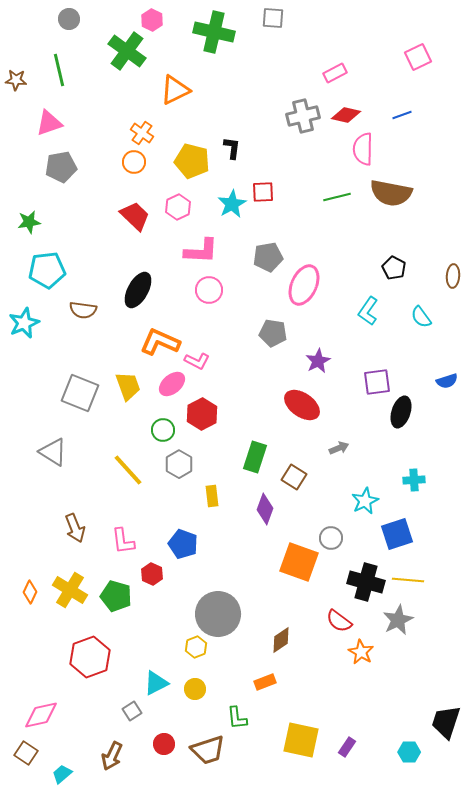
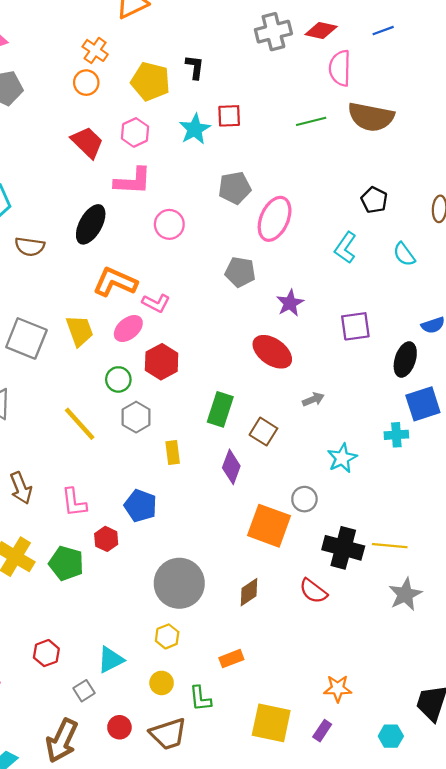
pink L-shape: (201, 251) -> (133, 181), moved
black ellipse: (401, 412) -> (405, 360), moved
blue square: (397, 534) -> (423, 404), moved
gray star: (398, 620) -> (405, 594), moved
brown diamond: (281, 640) -> (249, 592), moved
yellow hexagon: (196, 647) -> (167, 636), moved
orange star: (361, 652) -> (338, 688), moved, turned -30
red hexagon: (90, 657) -> (46, 653), moved, size x0.6
yellow circle: (195, 689) -> (162, 683), moved
brown arrow: (112, 756) -> (62, 741), size x1.4

